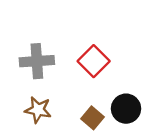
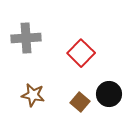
gray cross: (37, 61) -> (26, 38), moved

